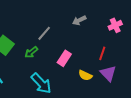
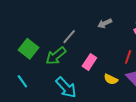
green arrow: (31, 52) -> (56, 56), size x1.5

